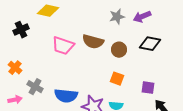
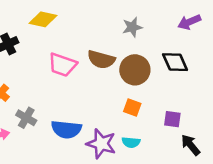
purple arrow: (142, 17) -> (189, 22), moved
black diamond: (150, 44) -> (175, 62), turned 55
brown circle: (119, 50) -> (135, 70), size x1.5

